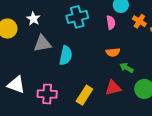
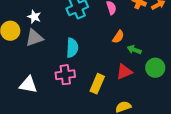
gray triangle: (42, 44) -> (34, 38), moved
orange semicircle: (113, 52) -> (118, 37), turned -40
pink cross: (47, 94) -> (65, 75), moved

